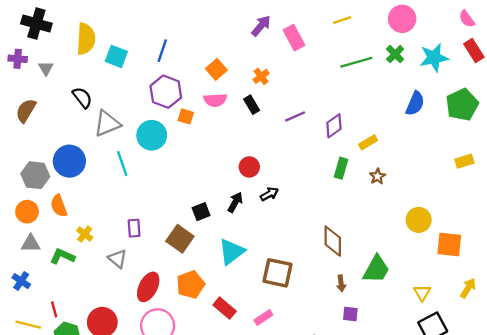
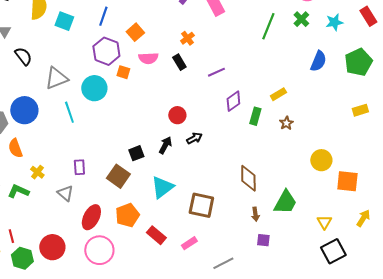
cyan star: (434, 58) -> (334, 22), size x0.7
green line: (356, 62) -> (268, 26), turned -52
orange square: (216, 69) -> (135, 32), moved
black semicircle: (82, 98) -> (23, 56), moved
purple diamond: (334, 126) -> (233, 101), moved

